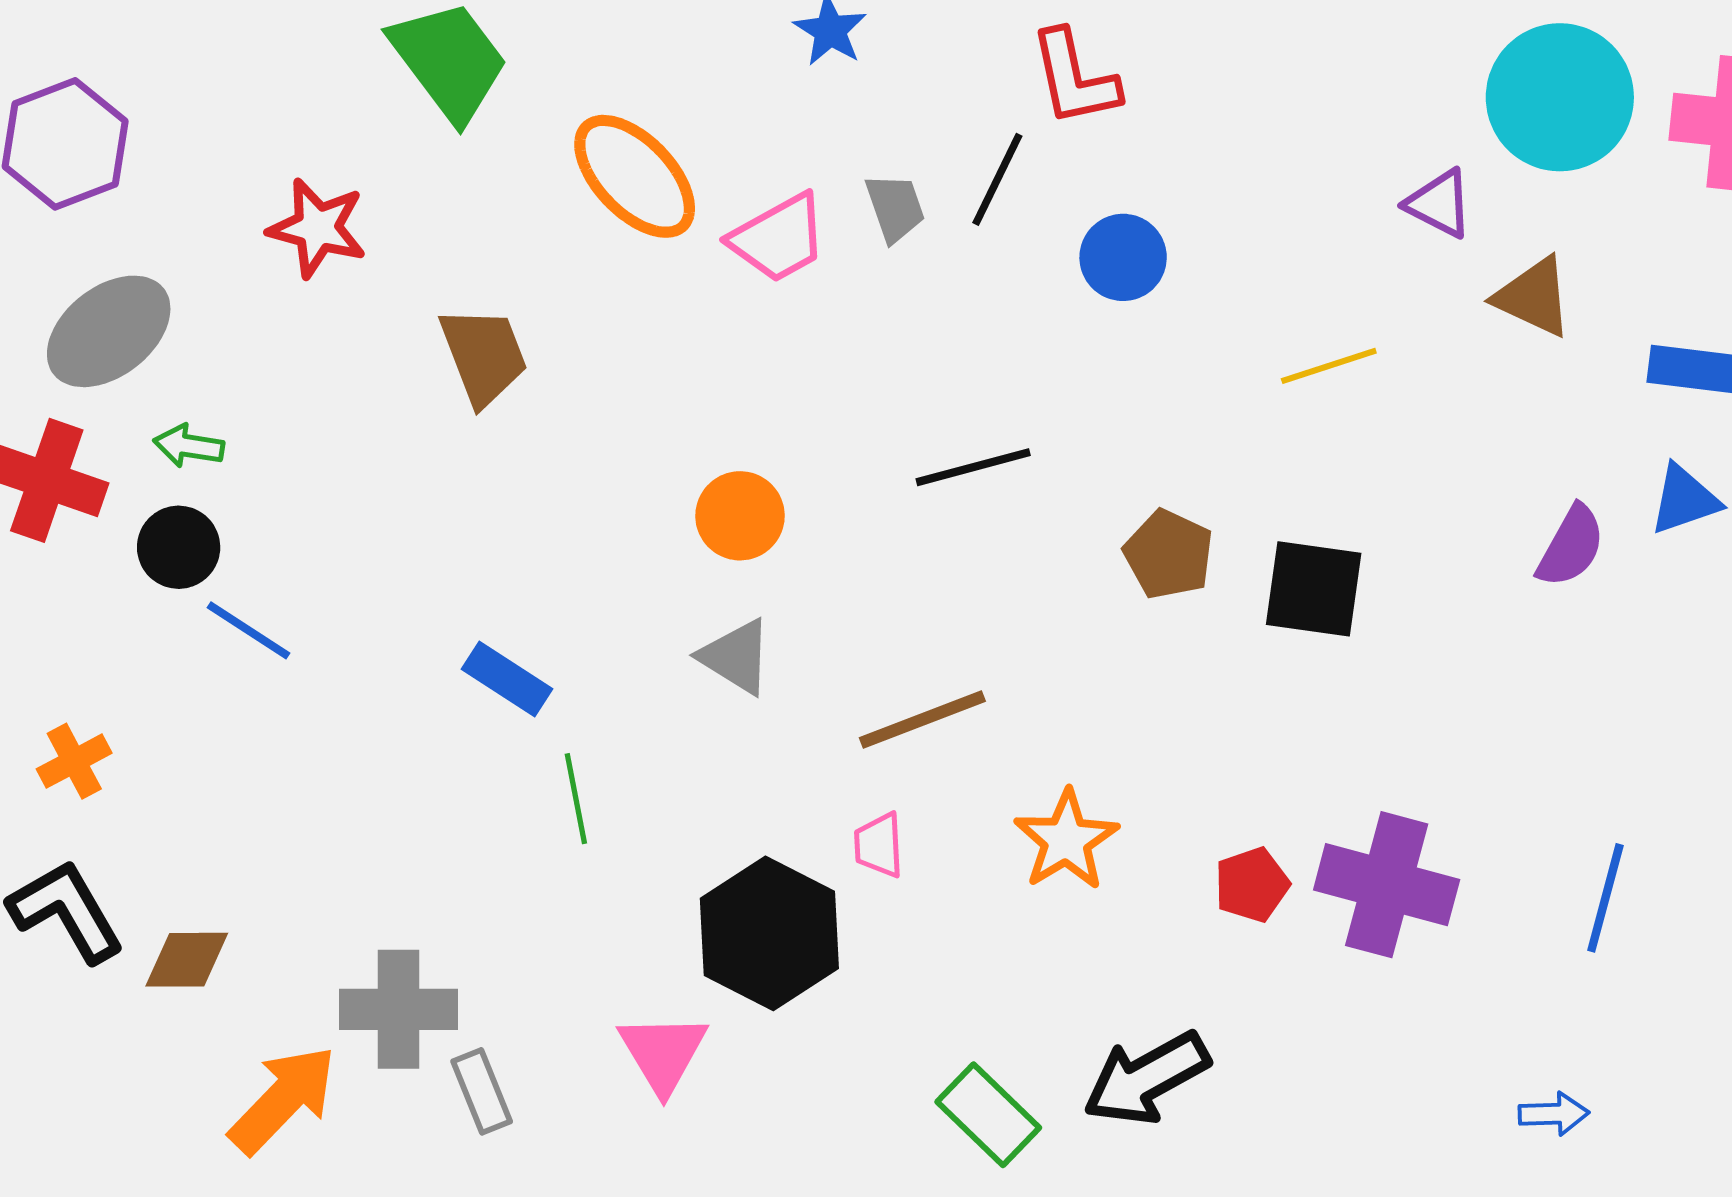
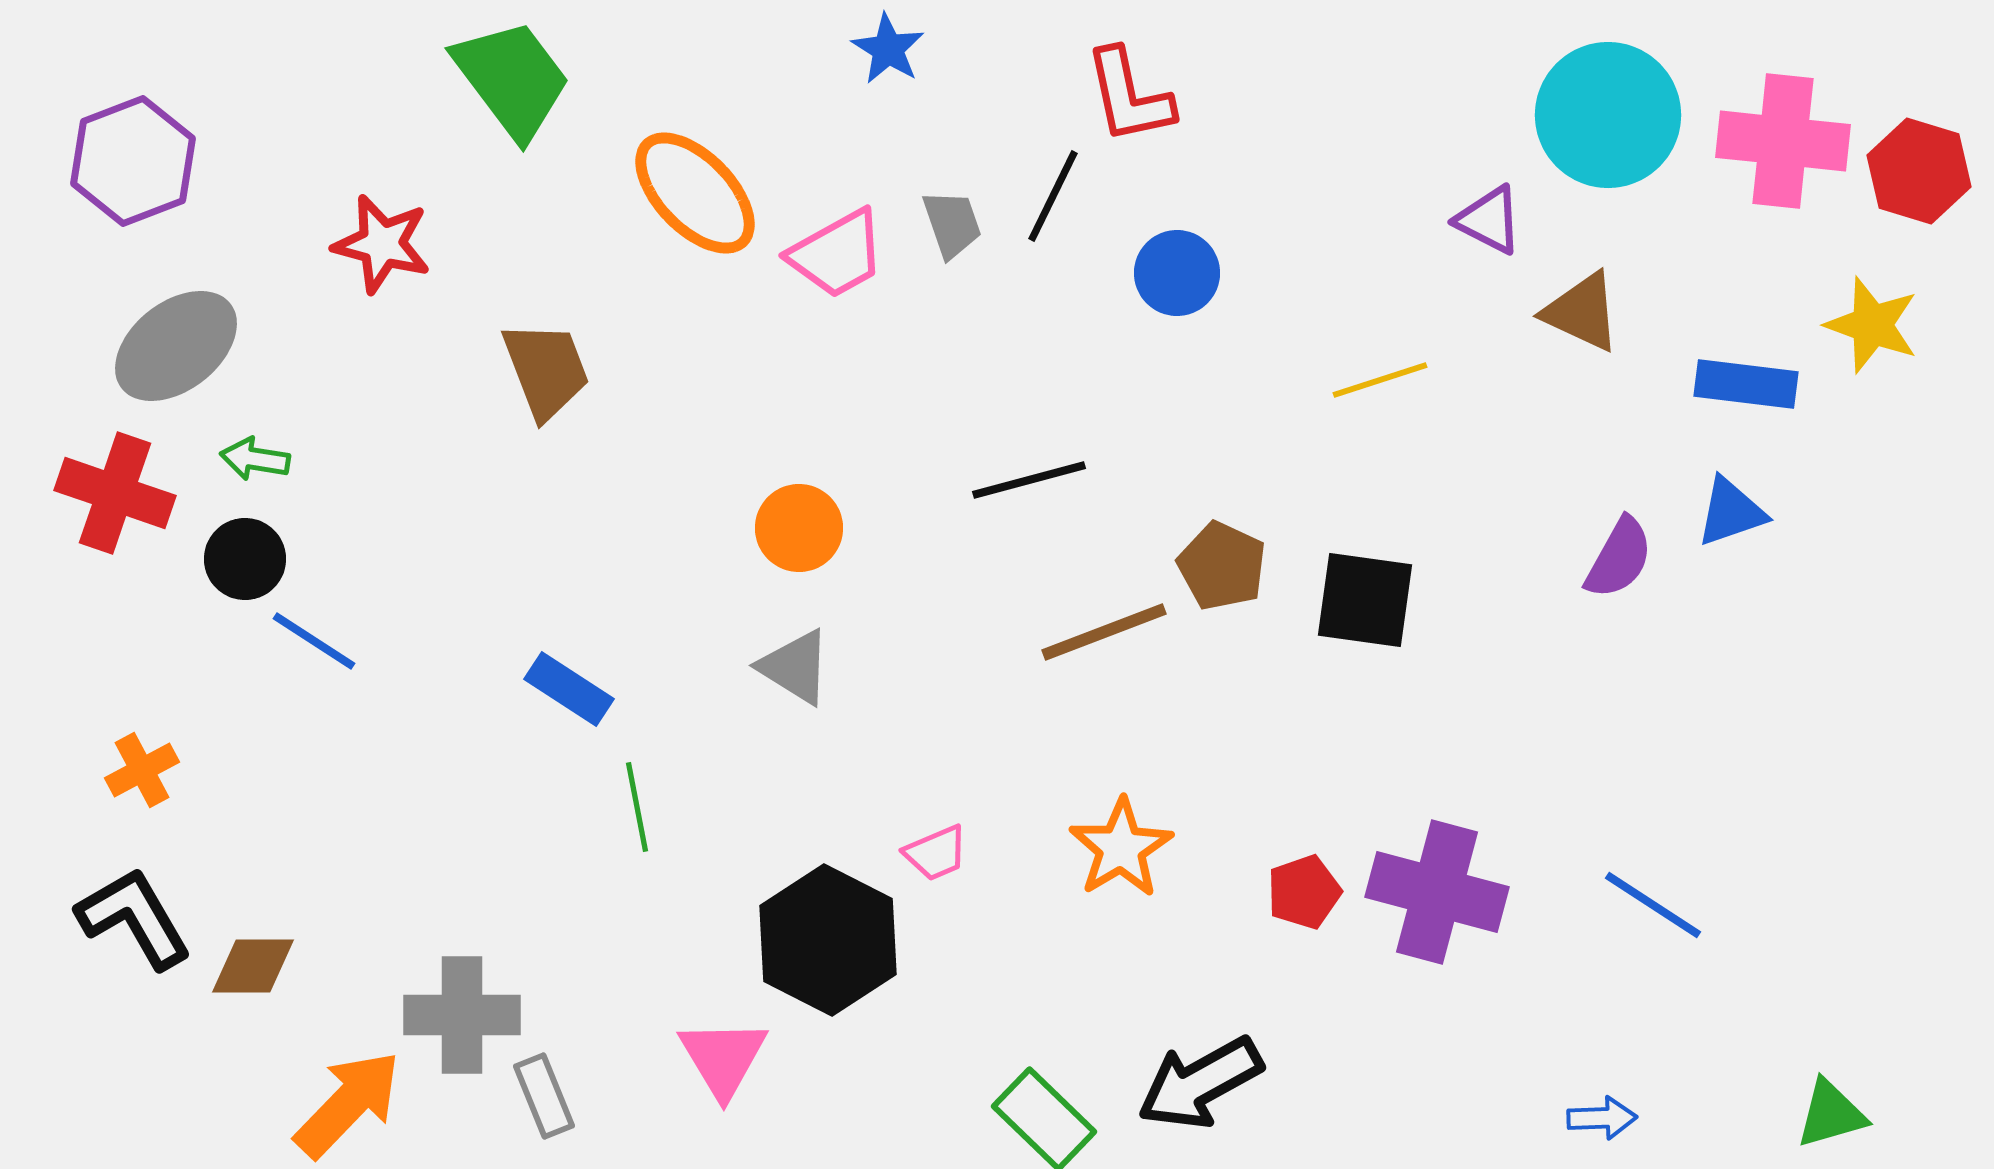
brown line: (922, 720) -> (1104, 632), moved
pink trapezoid: (879, 845) -> (936, 853), turned -110
blue line: (1605, 898) -> (1653, 905), turned -72

